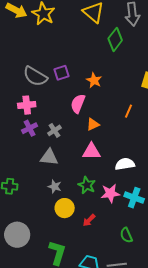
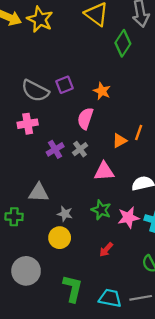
orange line: (129, 111) -> (139, 133), moved
orange triangle: (93, 124) -> (120, 141), moved
purple cross: (30, 128) -> (55, 149), moved
gray cross: (54, 130) -> (80, 149), moved
gray triangle: (49, 157) -> (39, 193), moved
yellow circle: (65, 208) -> (60, 238), moved

